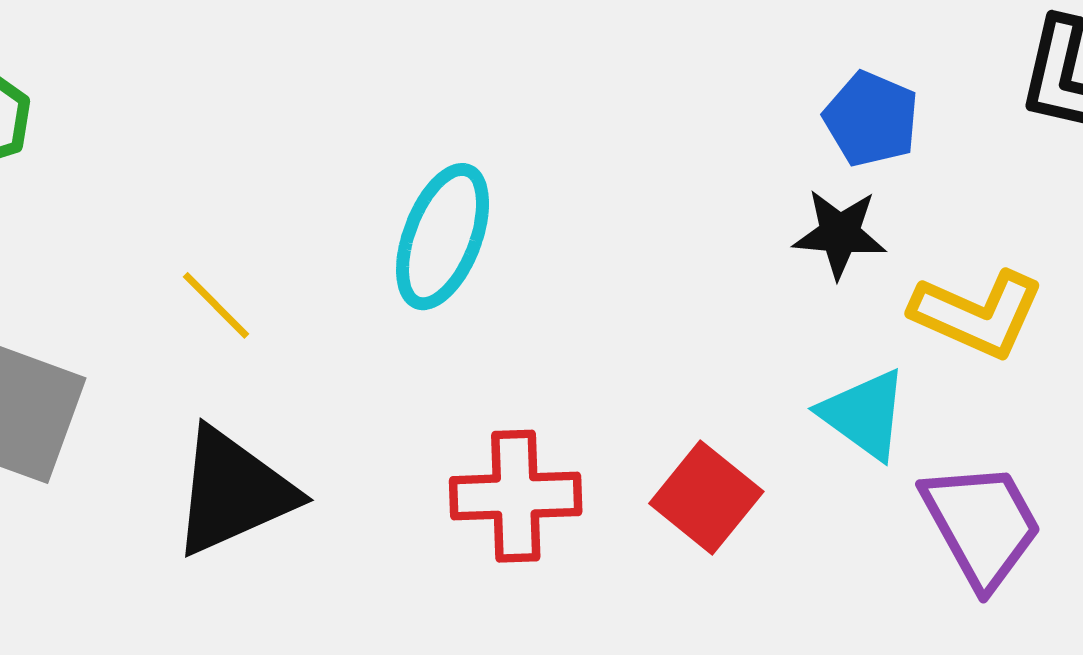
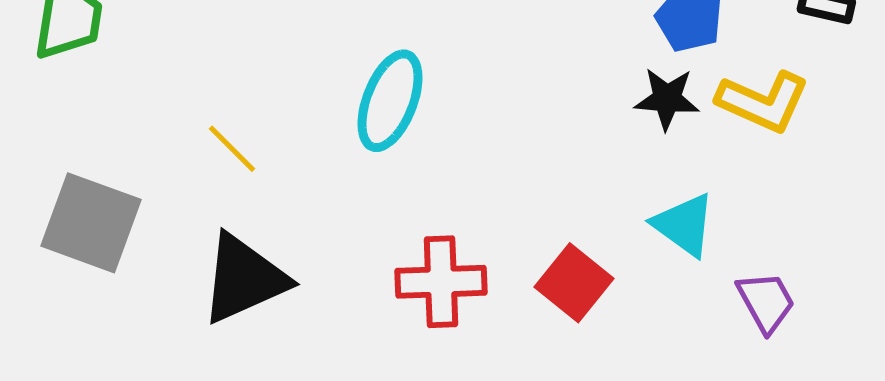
yellow L-shape: (977, 314) -> (763, 102), moved
purple trapezoid: (982, 525) -> (766, 302), size x0.7

